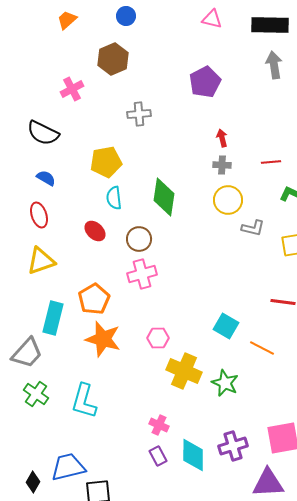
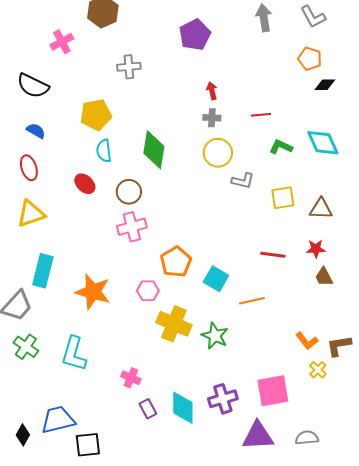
orange pentagon: (94, 299) -> (176, 262), moved
orange line: (262, 348) -> (252, 301), turned -40
pink cross: (159, 425) -> (131, 378), moved

